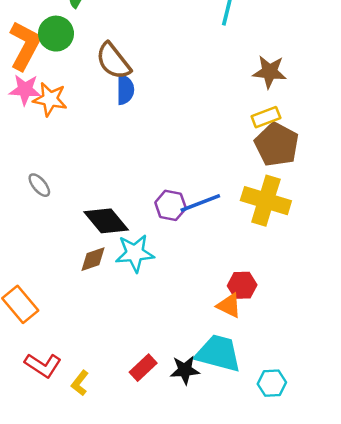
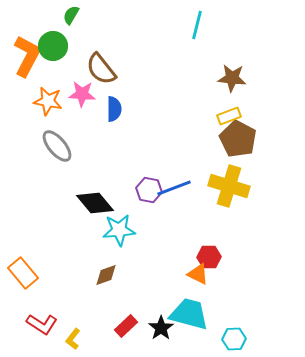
pink star: (25, 90) -> (82, 94), moved
blue semicircle: (125, 90) -> (114, 109), moved
gray ellipse: (39, 185) -> (57, 146), moved, size x1.6
brown diamond: (93, 259) -> (106, 275), moved
black star: (185, 370) -> (161, 328), turned -30

